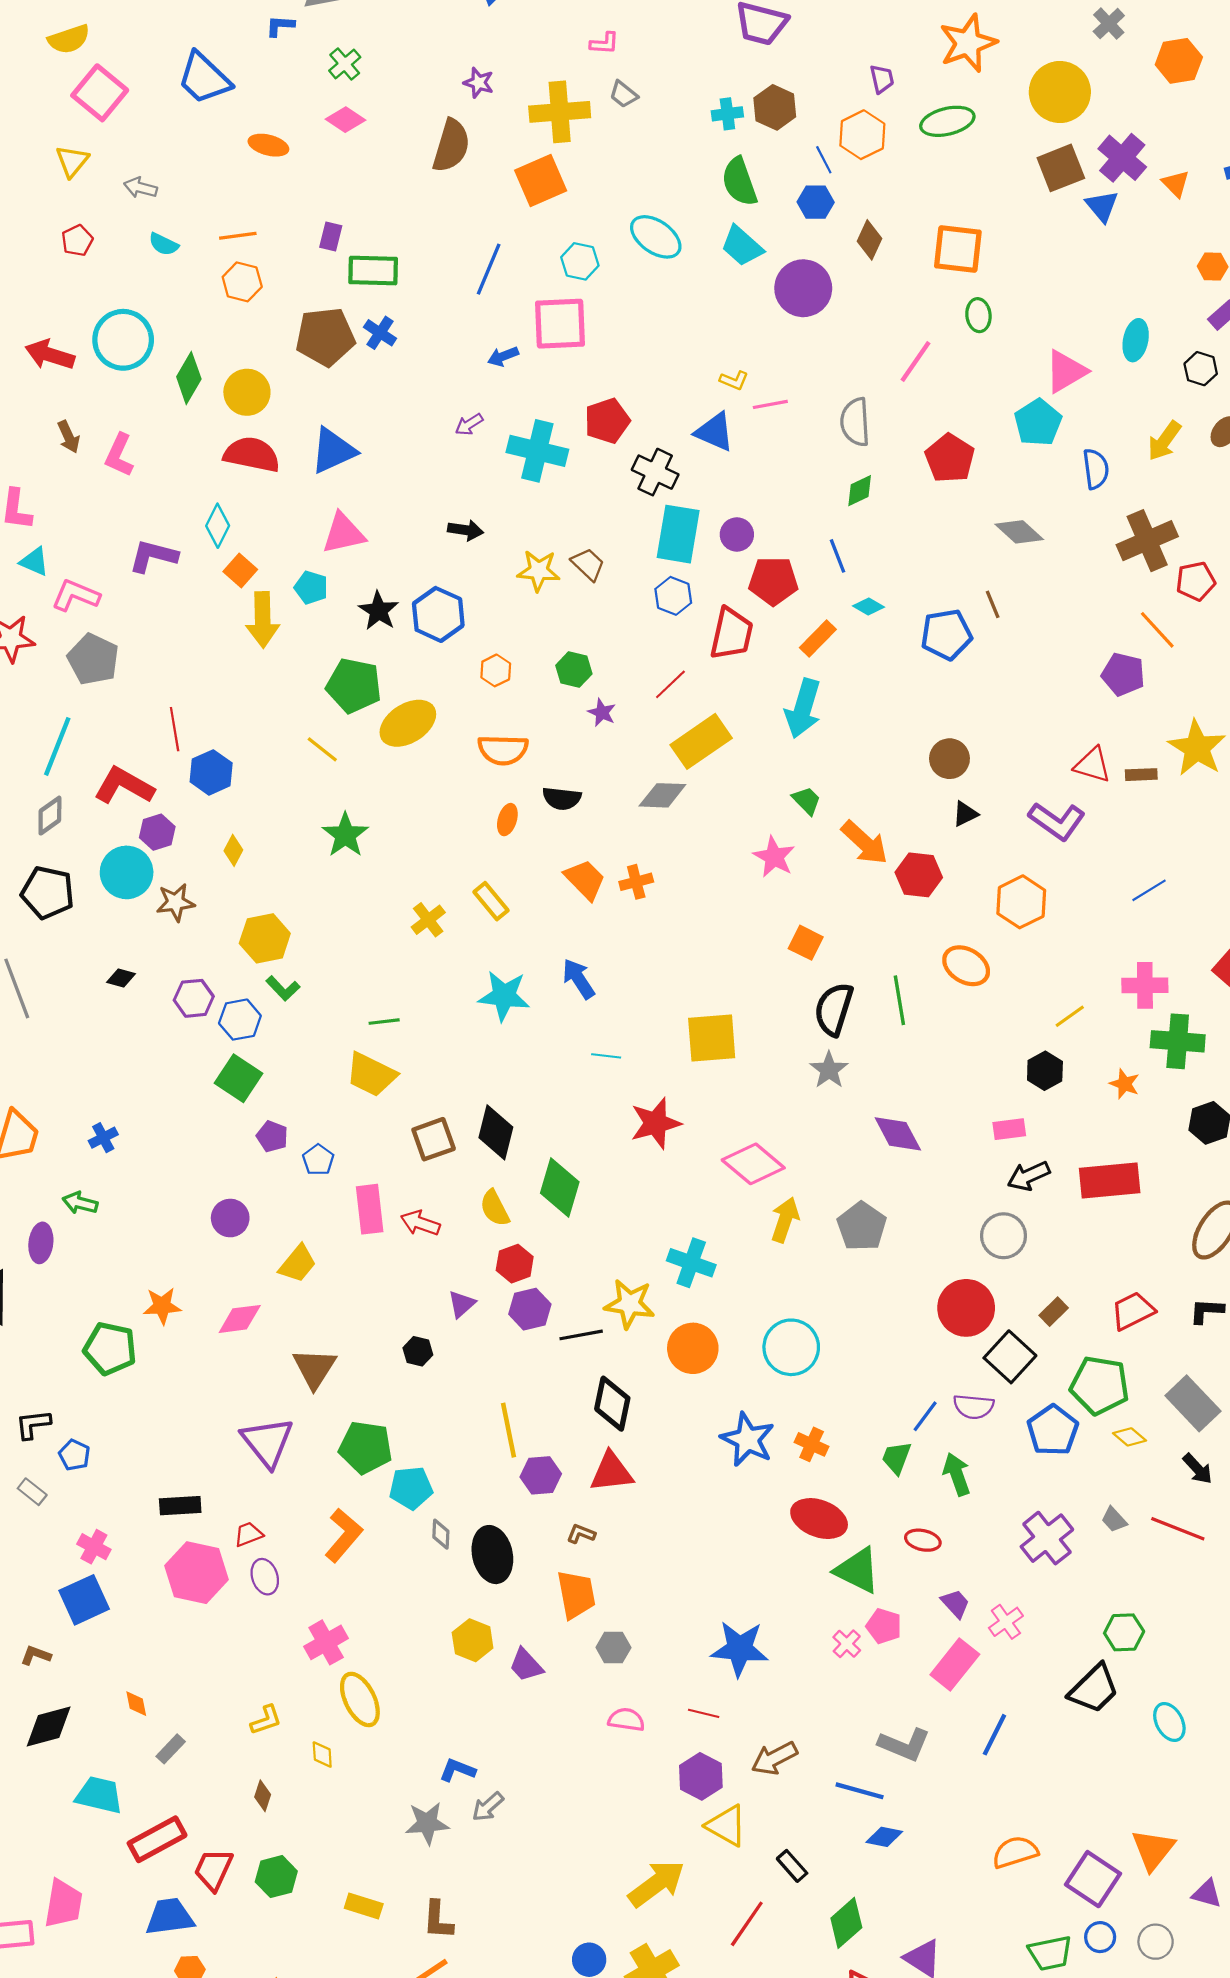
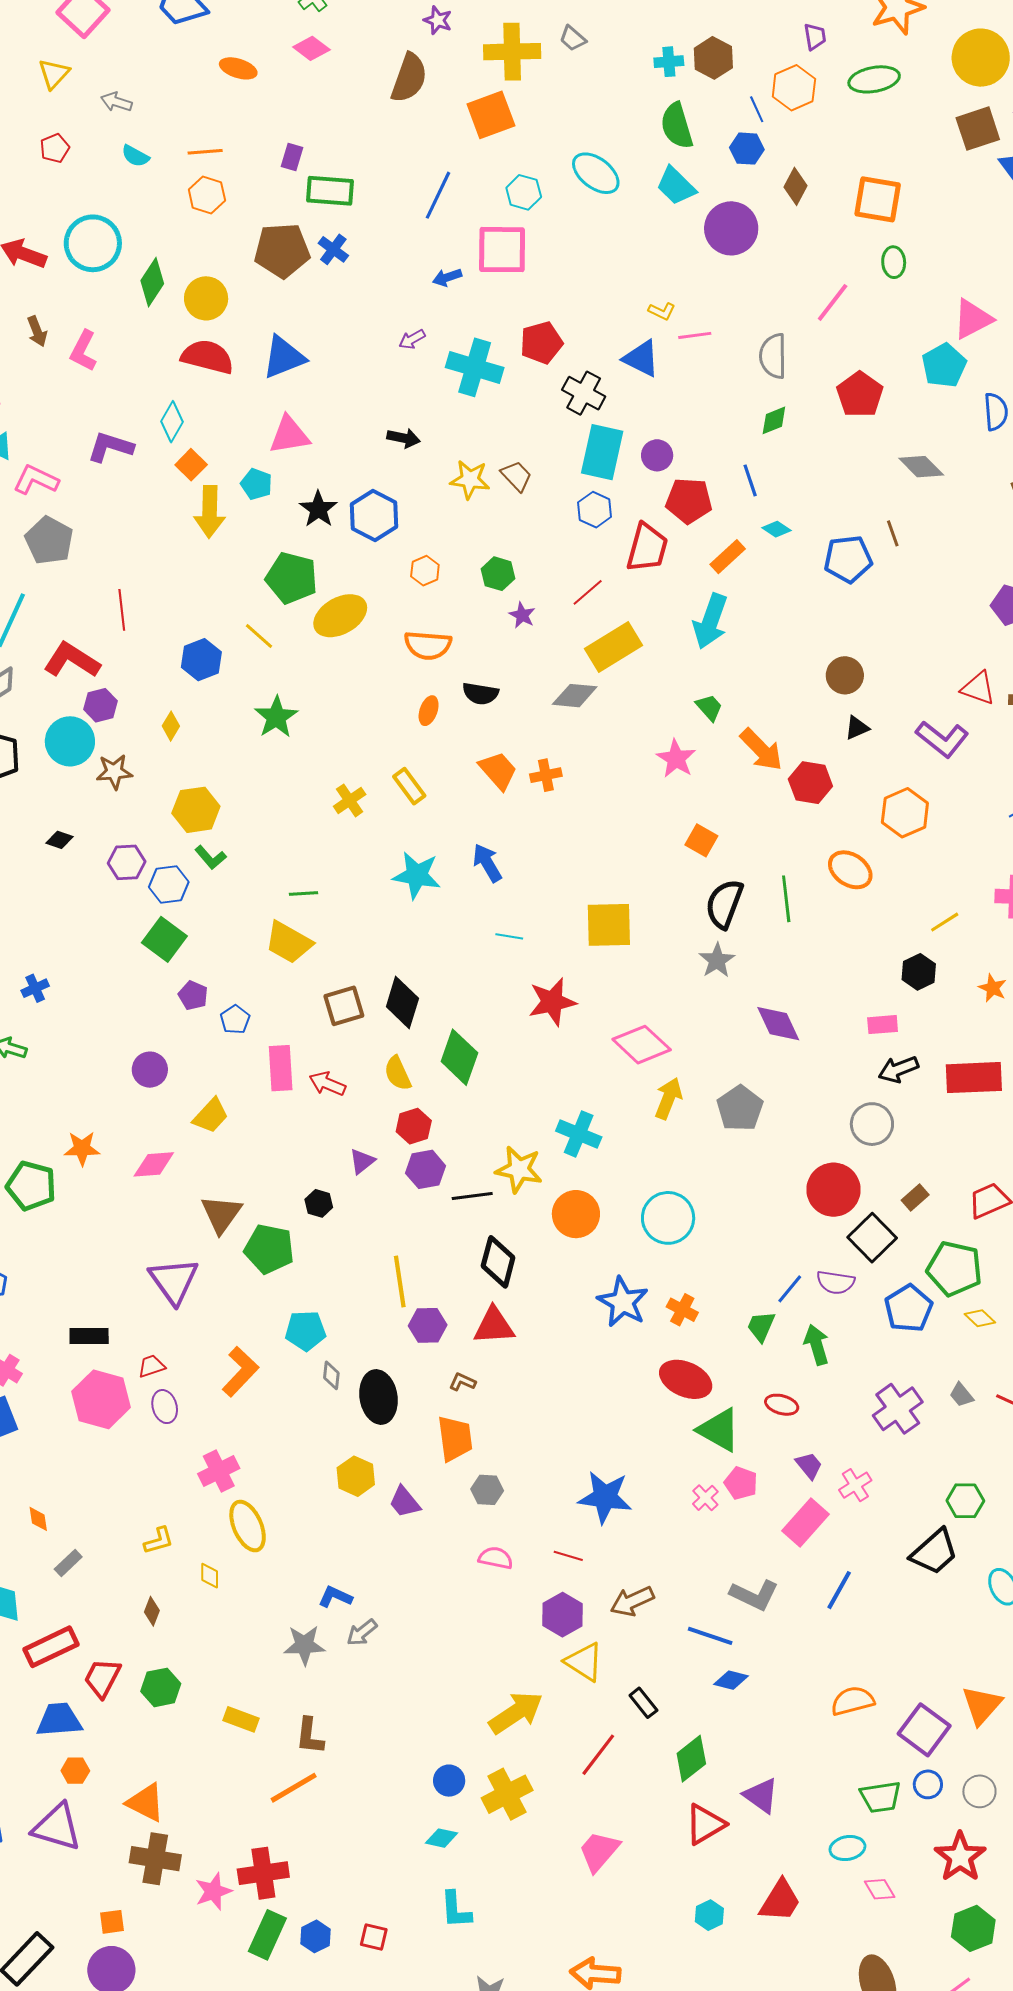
blue hexagon: (211, 772) -> (201, 660), moved
green pentagon: (366, 1447) -> (269, 1249), moved

